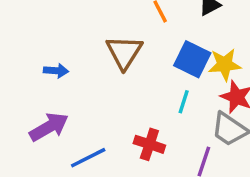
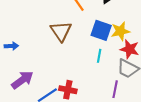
blue arrow: (56, 71) -> (11, 46), moved
red cross: (149, 144) -> (68, 90), moved

